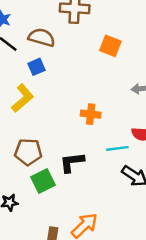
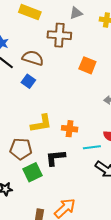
blue square: (36, 67) -> (28, 81), turned -32
yellow L-shape: (23, 98) -> (41, 124), moved, turned 30
orange cross: (91, 114) -> (70, 129), moved

